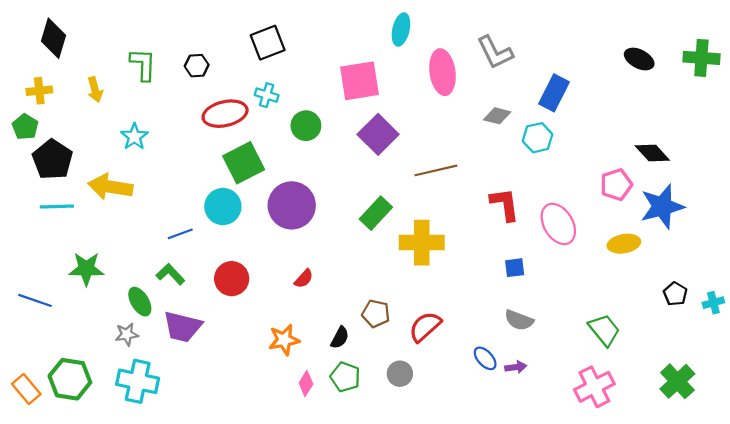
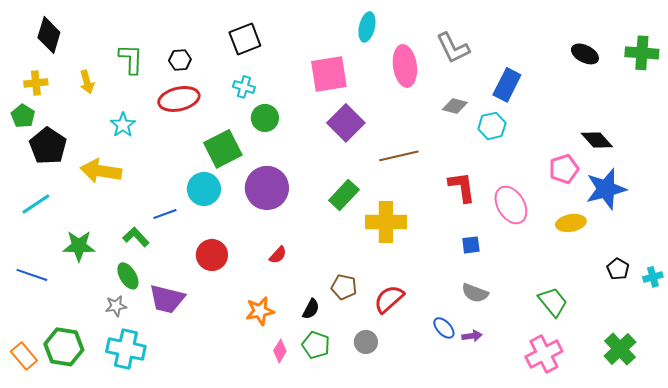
red ellipse: (225, 114) -> (179, 99), moved
green circle: (306, 126) -> (265, 118), moved
cyan line: (57, 207) -> (36, 204), moved, turned -32
green L-shape: (170, 274) -> (136, 237), moved

